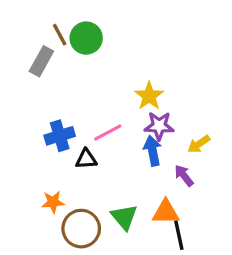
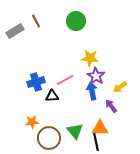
green circle: (86, 38) -> (76, 21), moved
gray rectangle: (41, 61) -> (15, 31), moved, turned 30
yellow star: (149, 96) -> (90, 58), turned -30
purple star: (159, 126) -> (96, 76), turned 30
black line: (179, 235) -> (96, 142), moved

